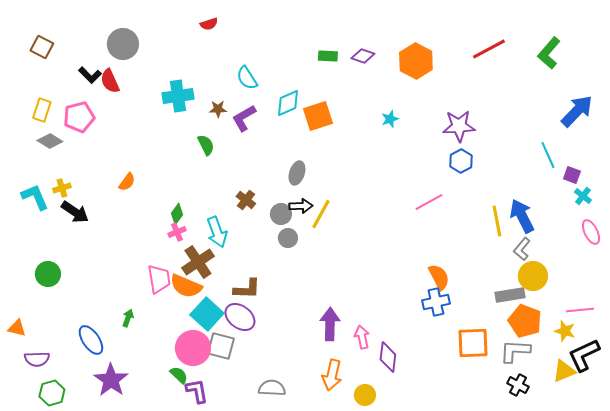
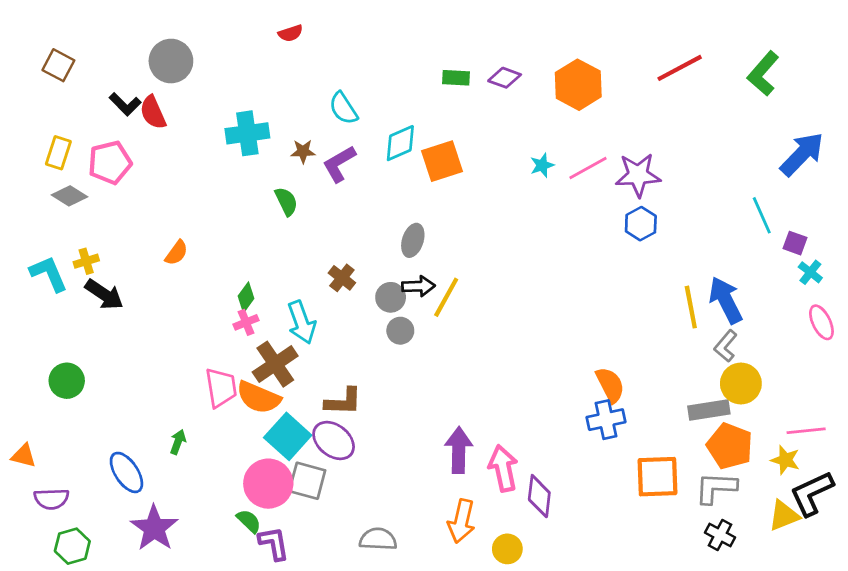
pink line: (429, 202) -> (588, 168), moved
pink arrow: (362, 337) -> (503, 468), size x1.4

